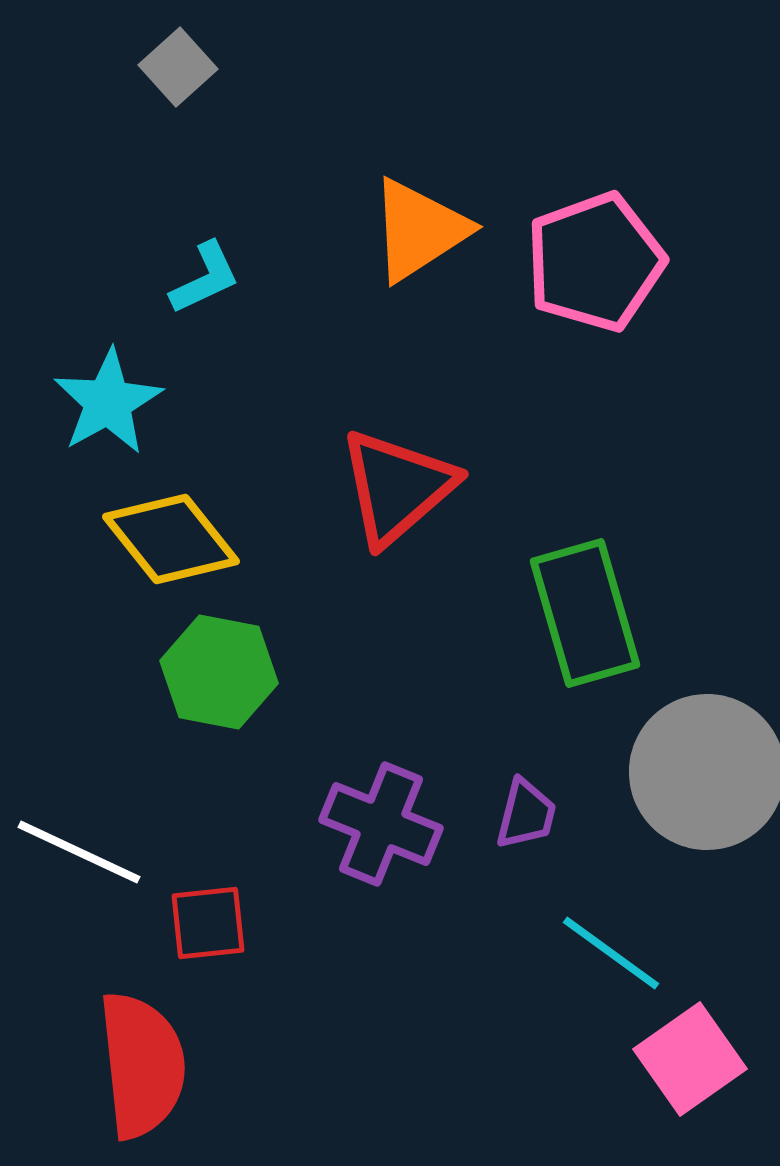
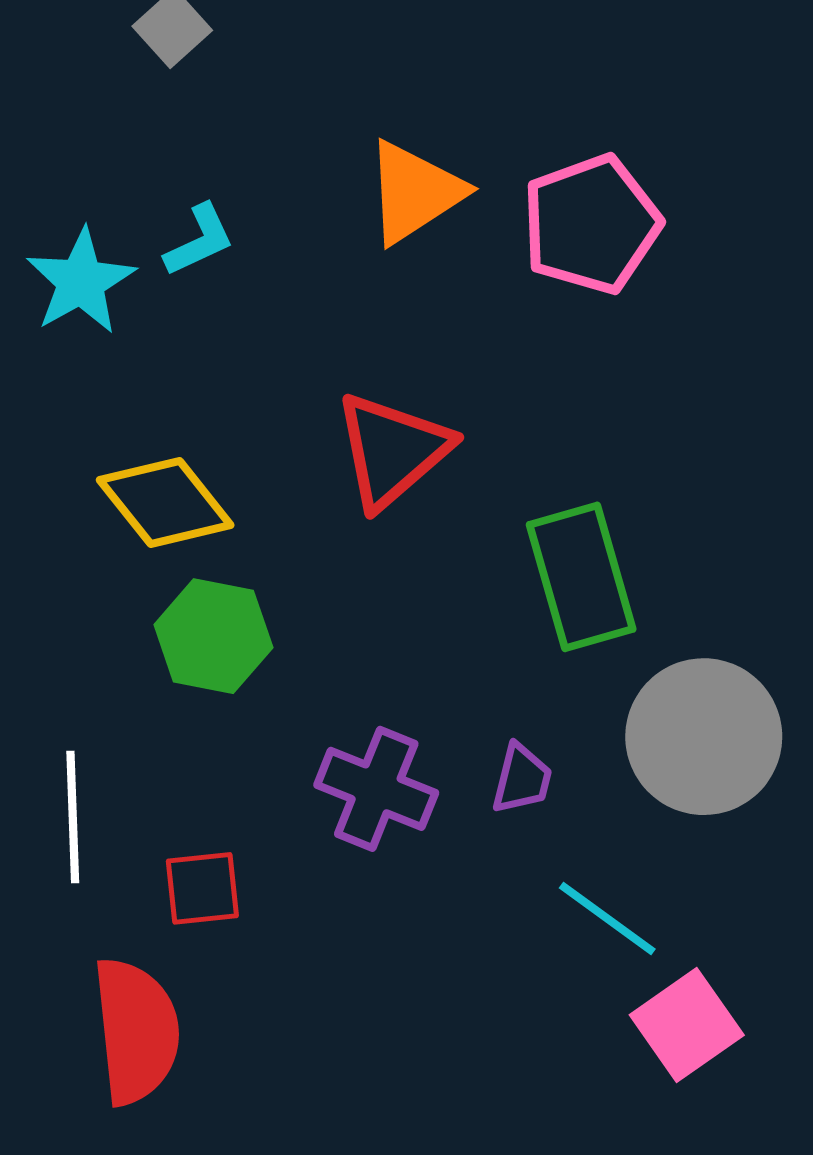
cyan star: (108, 402) -> (81, 282), moved
white line: (79, 852) -> (73, 817), turned 63

